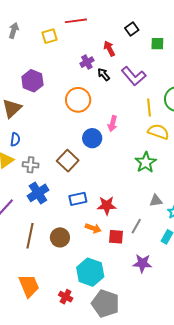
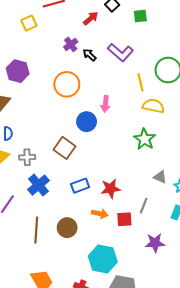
red arrow: (109, 49) -> (91, 18), moved, turned 84
gray triangle: (156, 201) -> (160, 177), turned 40

